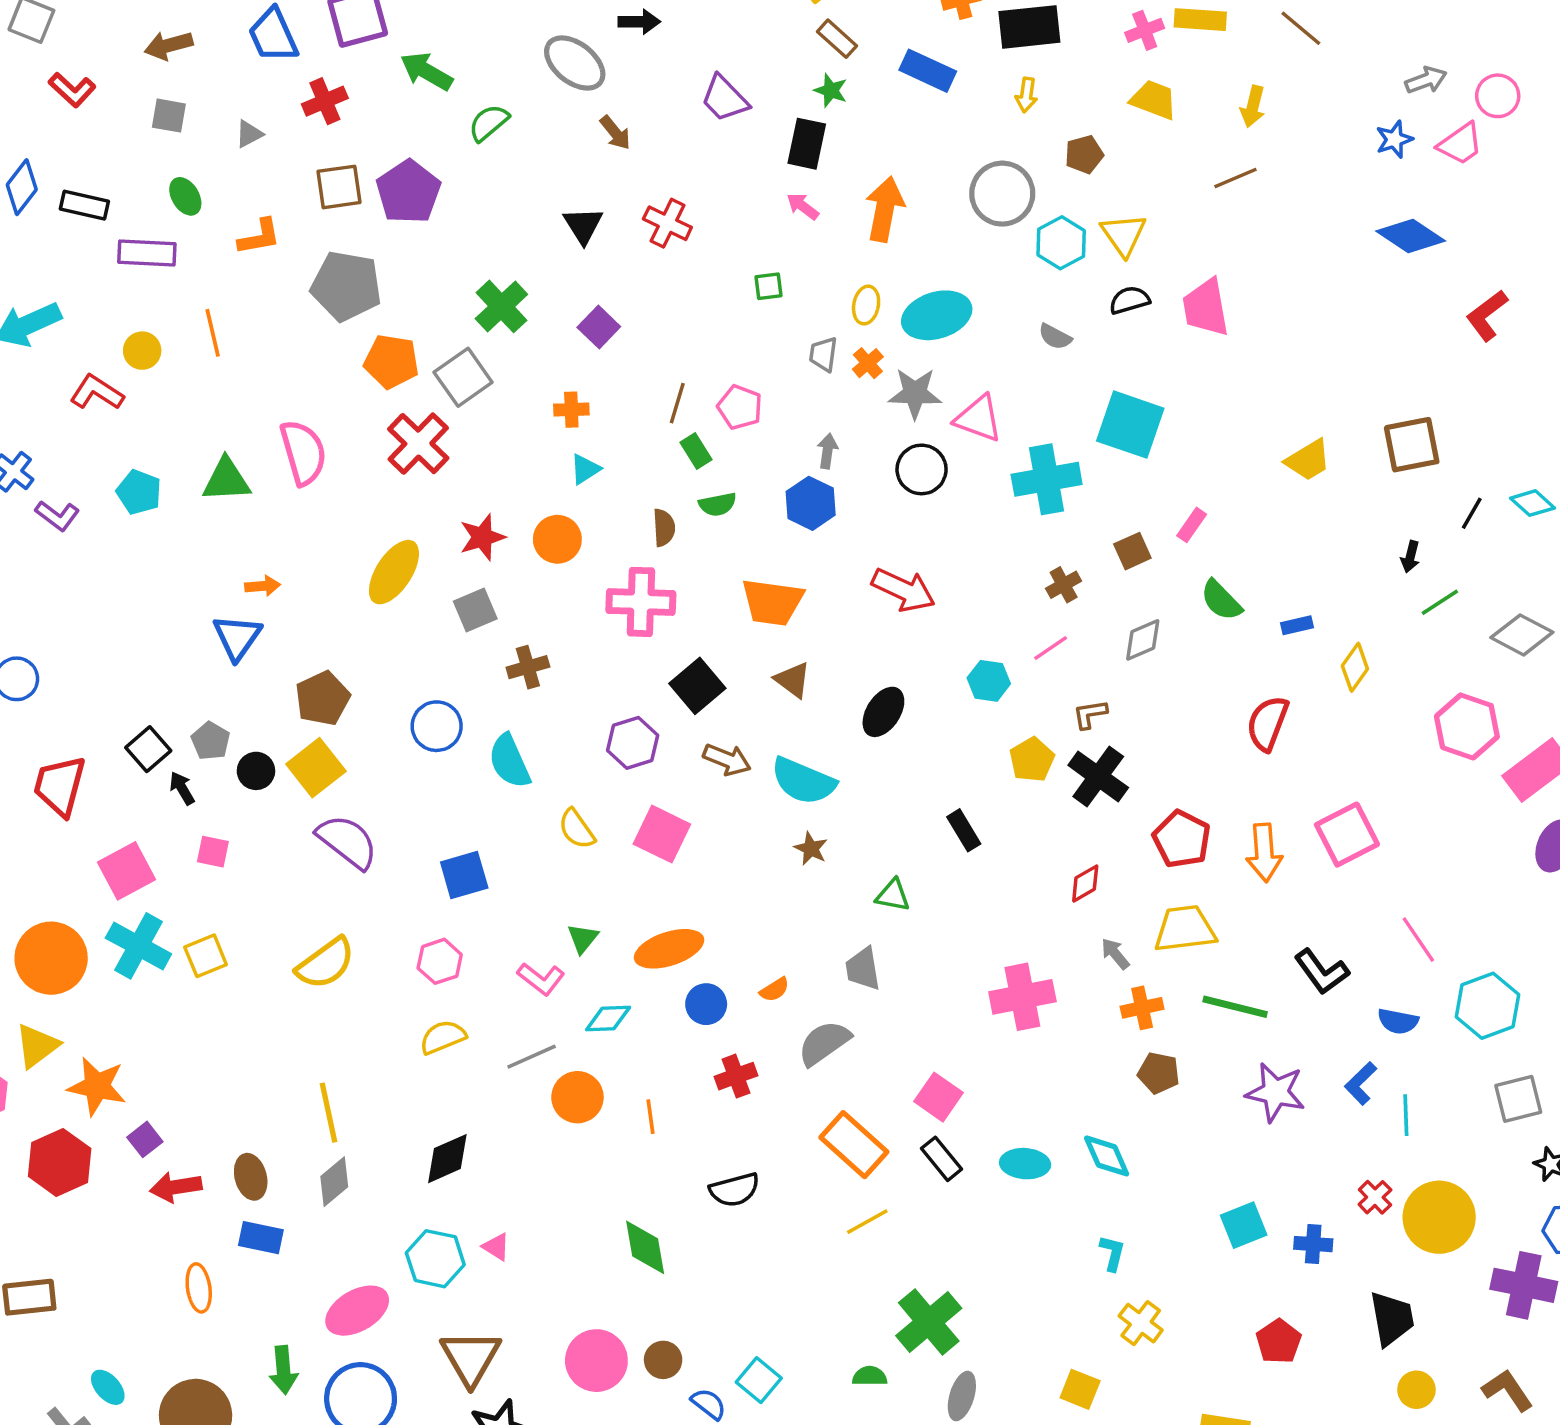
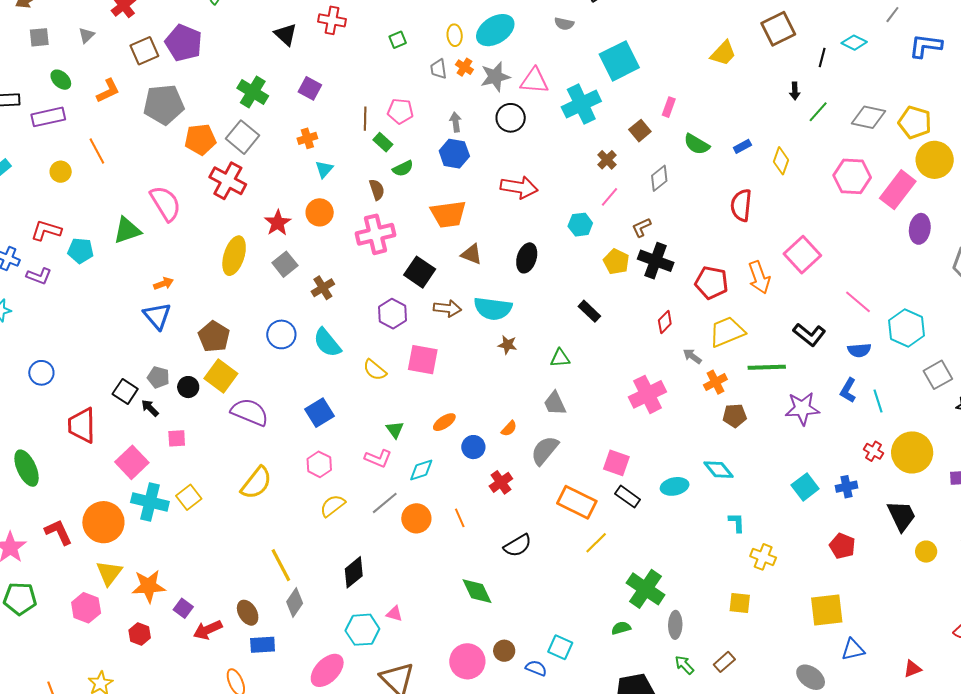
red L-shape: (97, 392) -> (46, 230), moved
cyan square: (1130, 425) -> (619, 61), turned -30
orange ellipse: (669, 949) -> (444, 422), size x0.6
red hexagon: (60, 1162) -> (140, 634), size x0.6

